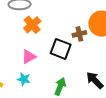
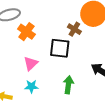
brown cross: (79, 34) -> (74, 29), turned -32

